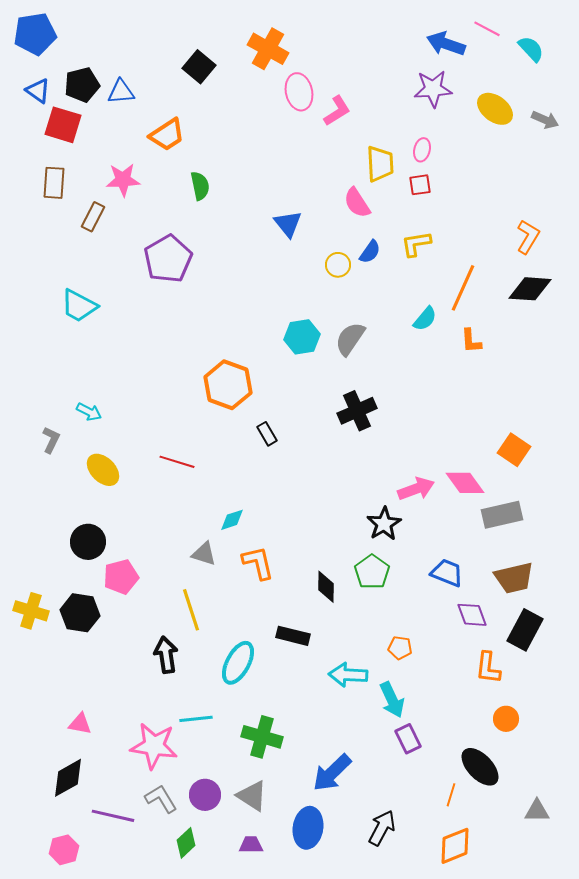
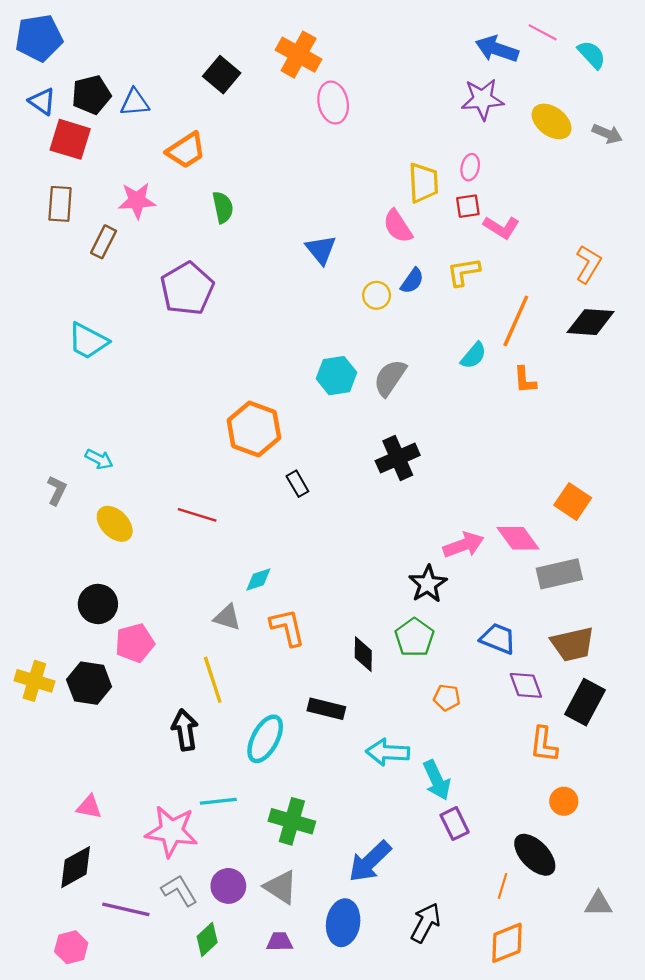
pink L-shape: (337, 111) -> (501, 227), moved, turned 64
orange pentagon: (400, 648) -> (447, 698), moved

